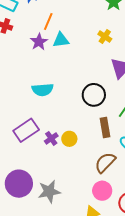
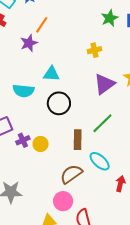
yellow cross: (105, 36) -> (94, 50), turned 32
cyan triangle: (61, 40) -> (51, 74), moved
black circle: (94, 95) -> (59, 103), moved

